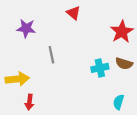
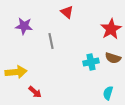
gray line: (51, 55) -> (51, 41), moved
red arrow: (29, 102) -> (35, 92), moved, turned -56

